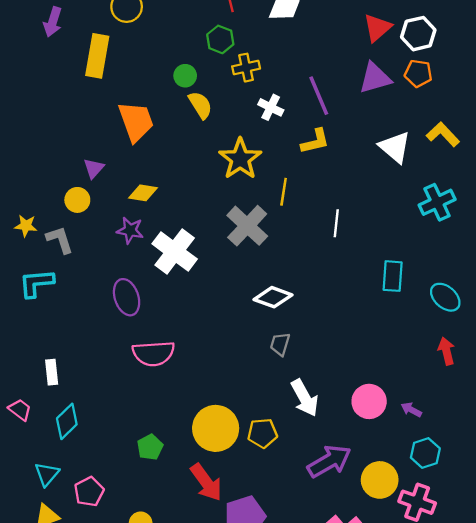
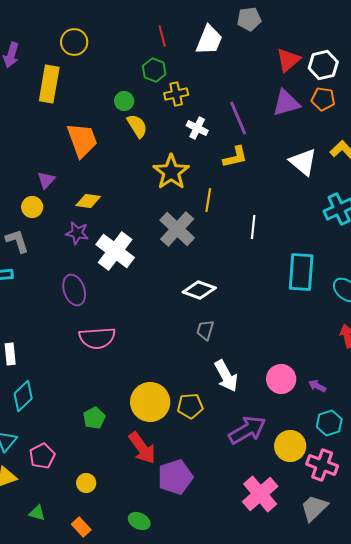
cyan rectangle: (393, 276) -> (301, 272), size x1.4

